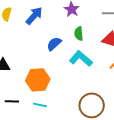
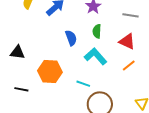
blue semicircle: (54, 44) -> (71, 38), turned 105
cyan line: (40, 105) -> (83, 84), moved

